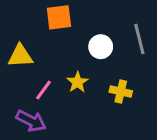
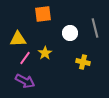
yellow star: (77, 82) -> (45, 53), moved
pink line: (43, 90) -> (25, 58), moved

